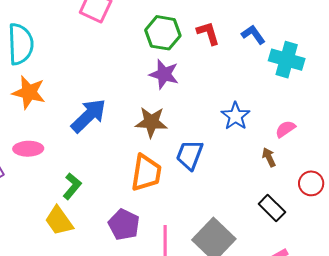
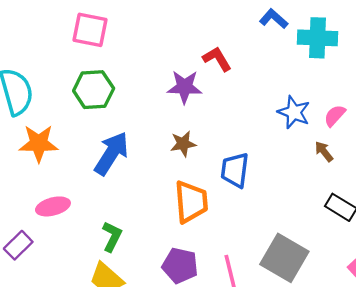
green hexagon: (163, 33) -> (94, 90), moved
red L-shape: (208, 33) -> (217, 59), moved
blue star: (236, 116) -> (294, 112), moved
brown star: (151, 122) -> (183, 144), size x0.7

